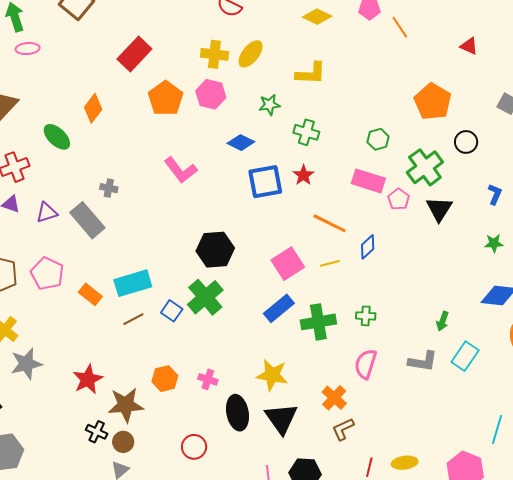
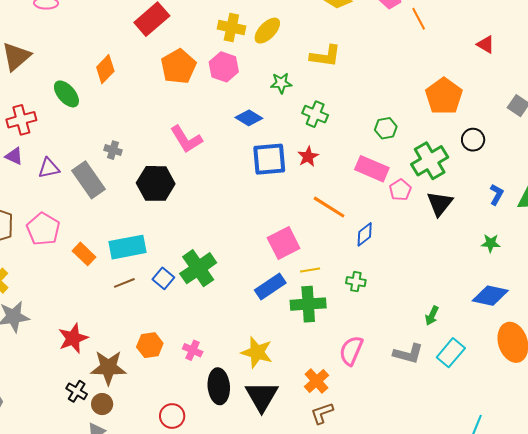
black hexagon: (215, 250) -> (156, 183), moved
yellow line: (330, 263) -> (310, 270), moved
green cross: (366, 316) -> (356, 282), moved

